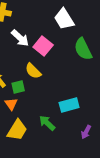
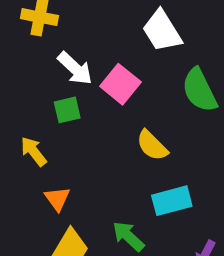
yellow semicircle: (33, 71) -> (152, 145), moved
green square: (18, 87) -> (67, 110), moved

